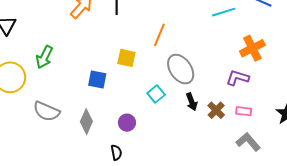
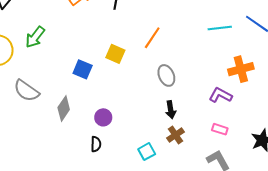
gray ellipse: (181, 69) -> (166, 75), size x0.7
cyan square: (156, 94) -> (147, 152), moved
brown cross: (216, 110) -> (175, 135), moved
black semicircle: (116, 152) -> (96, 144), moved

